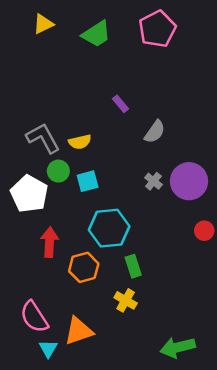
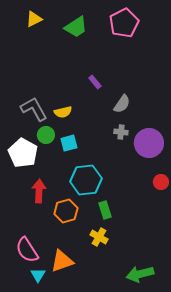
gray cross: (153, 181) -> (121, 132), moved, turned -32

